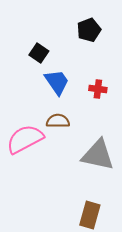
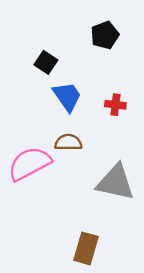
brown rectangle: (90, 215) -> (86, 248), moved

